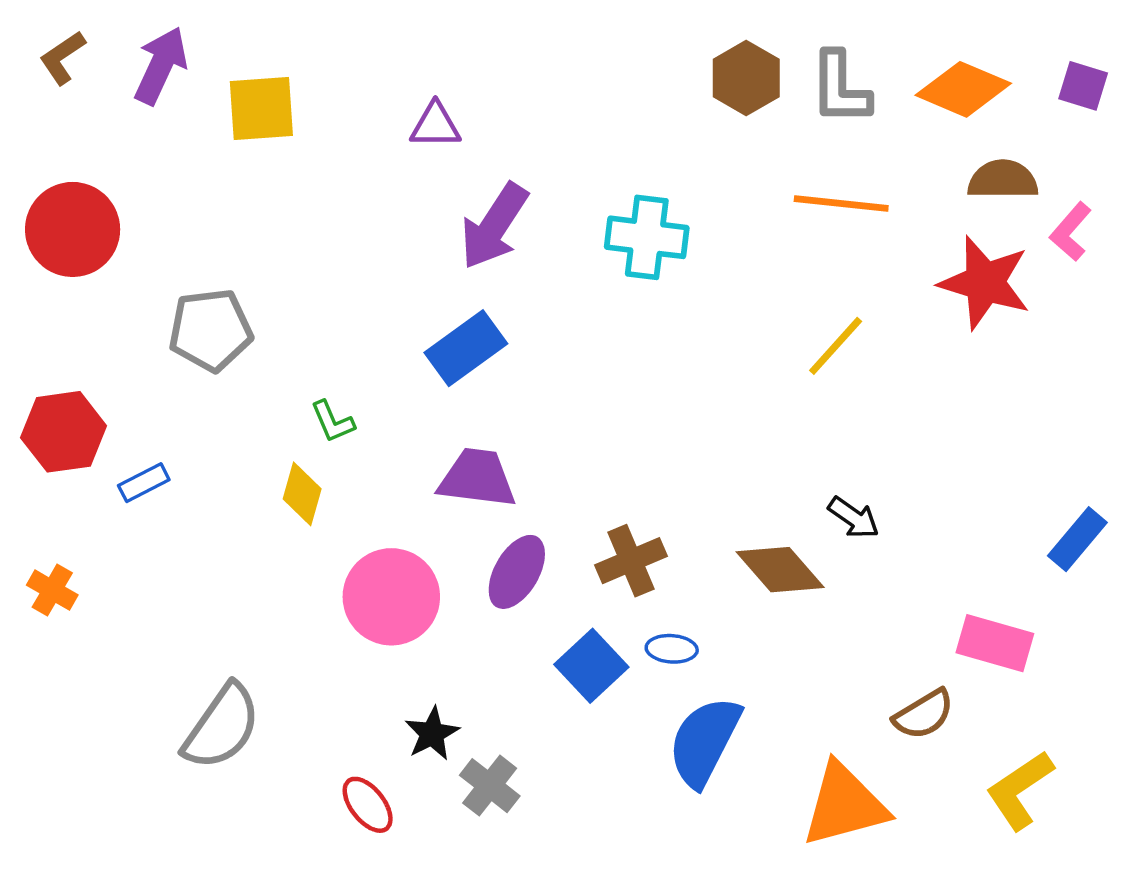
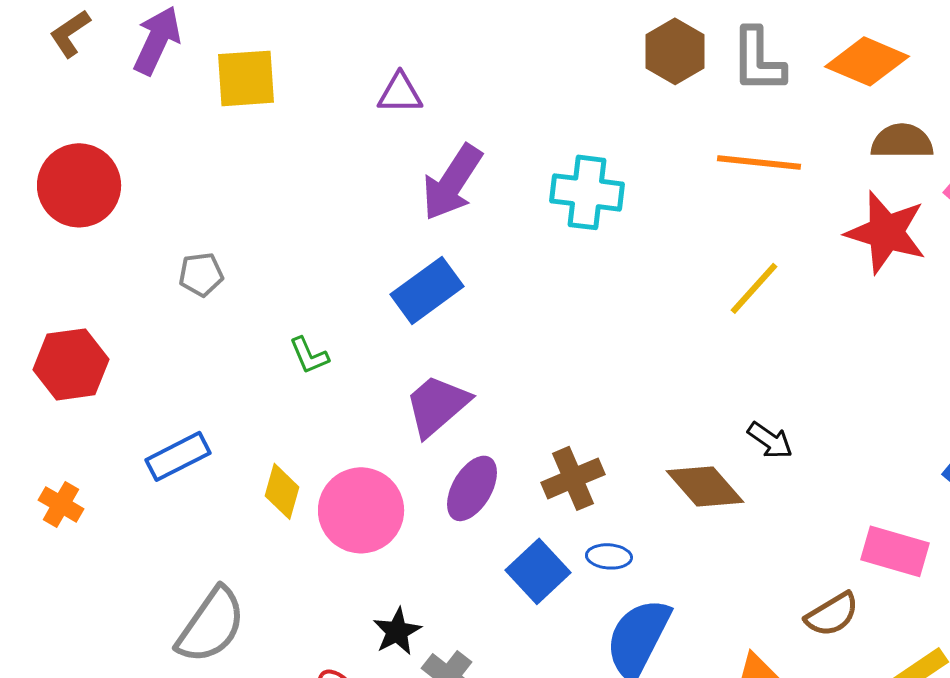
gray pentagon: (210, 330) -> (201, 274), size x0.6
purple trapezoid: (477, 478) -> (437, 405), turned -48
blue rectangle: (144, 483) -> (178, 456), moved, size x1.4
yellow diamond: (302, 494) -> (282, 491), moved

